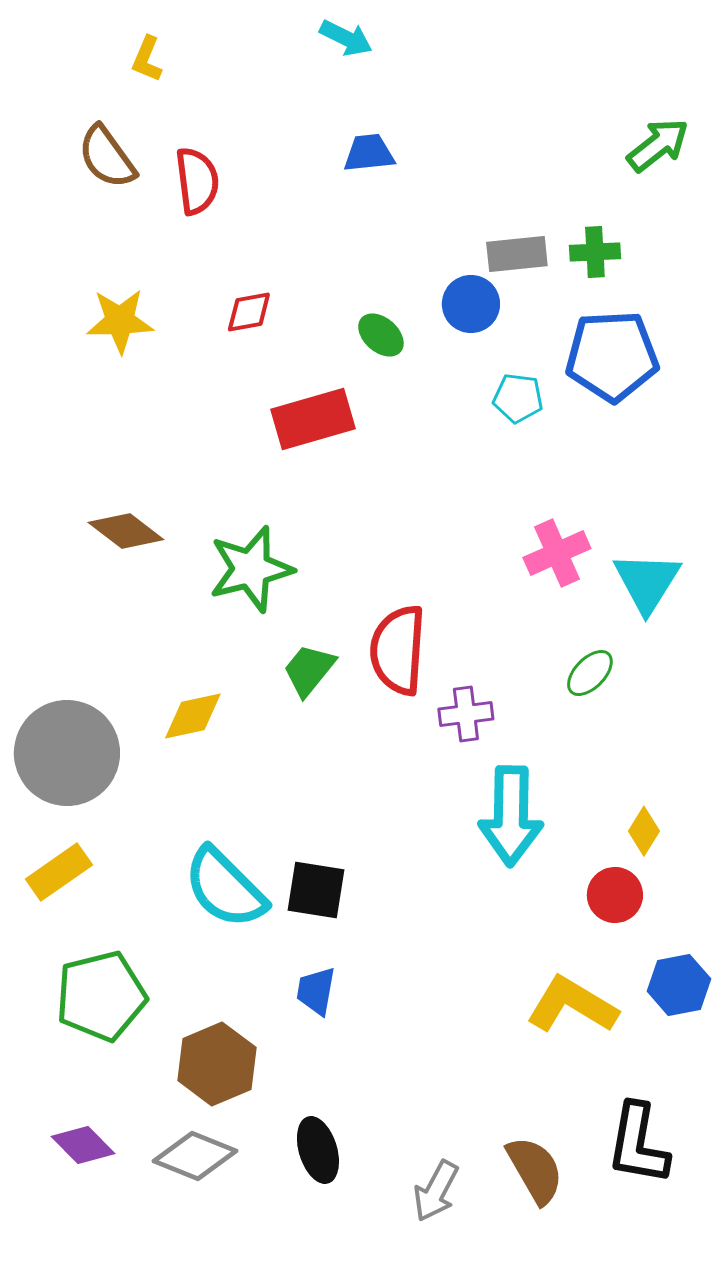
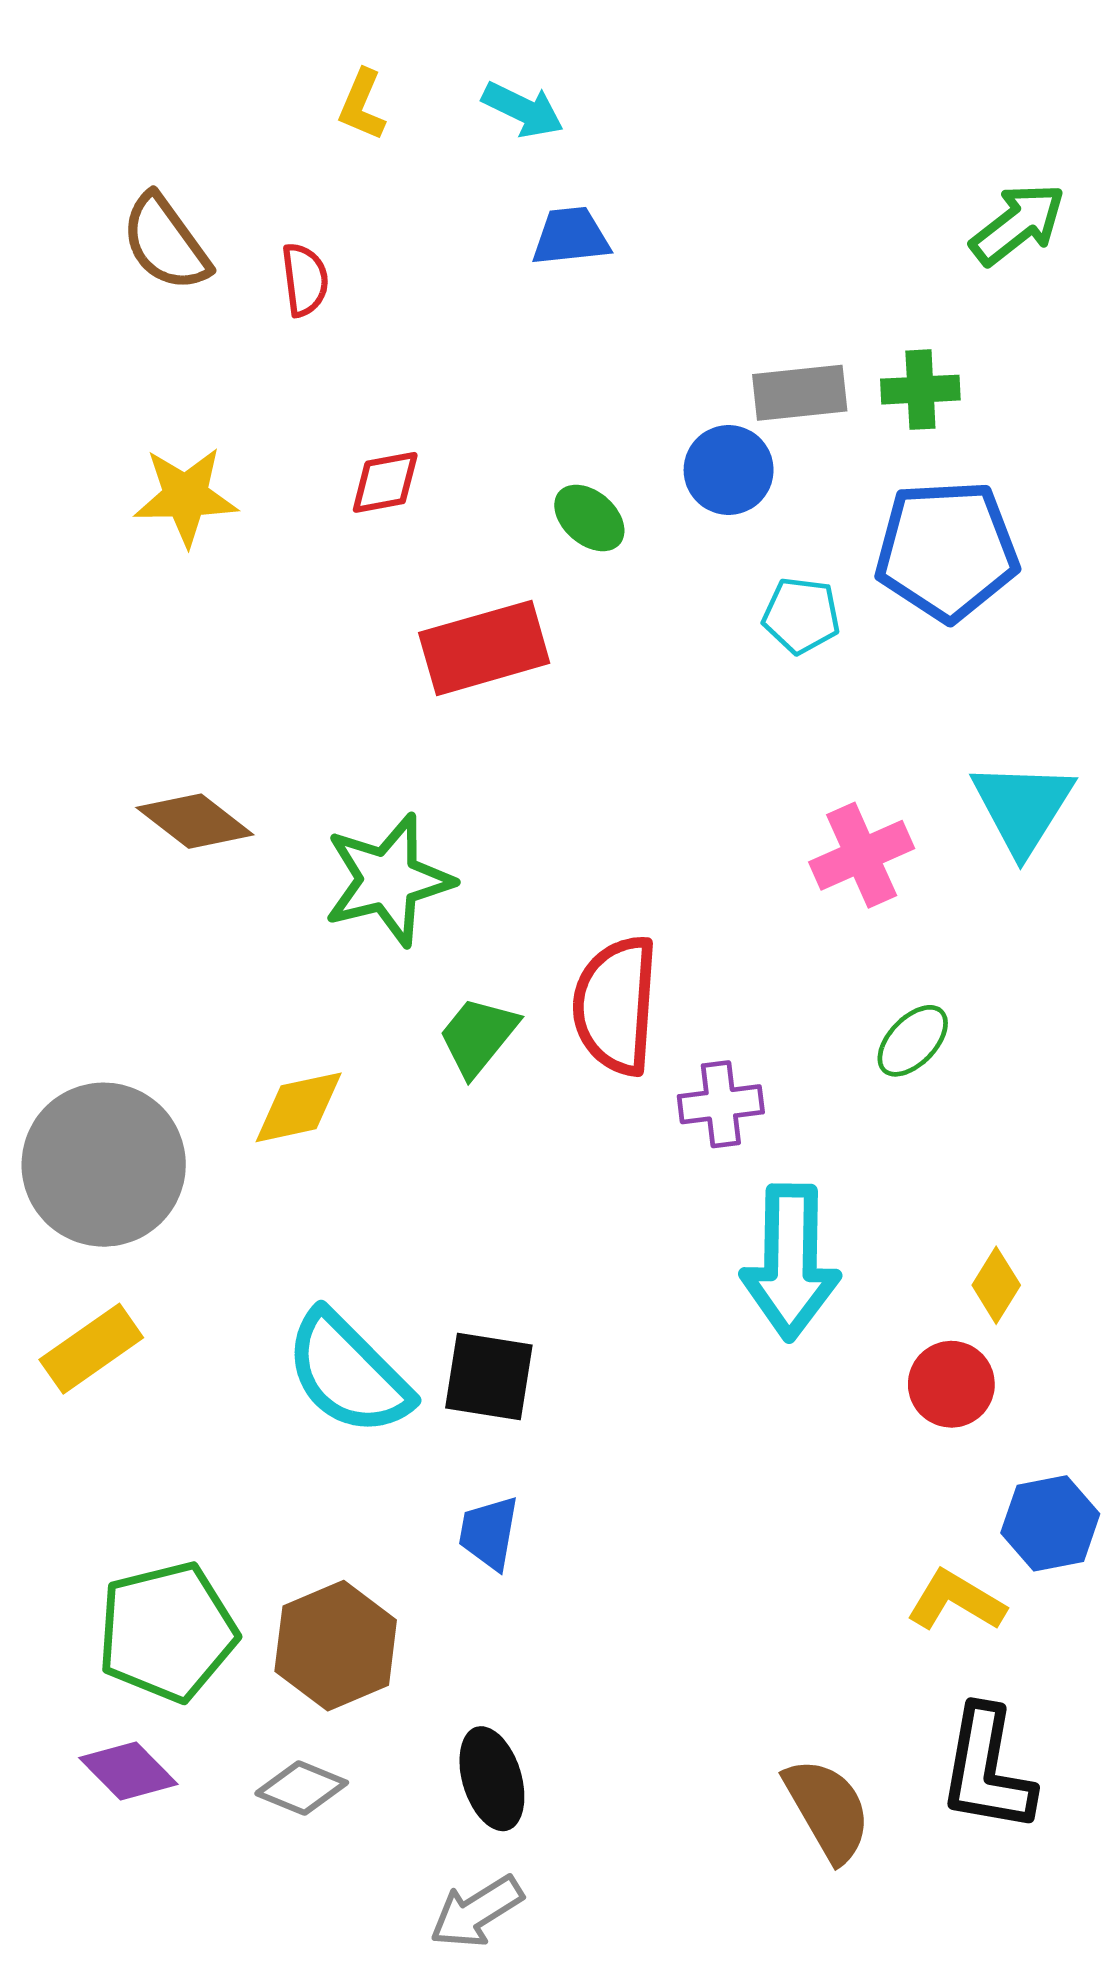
cyan arrow: (346, 38) -> (523, 110), moved
yellow L-shape: (147, 59) -> (362, 105), moved
red semicircle: (197, 181) -> (305, 280), size x0.7
cyan triangle: (647, 582) -> (1023, 807), moved
green pentagon: (101, 996) -> (167, 1632), moved
yellow L-shape: (572, 1005) -> (956, 1601), moved, size x0.7
gray diamond: (195, 1156) -> (302, 1788), size x0.7
gray arrow: (436, 1191) -> (476, 1912), moved, turned 30

